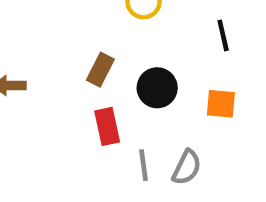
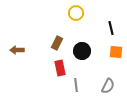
orange square: (221, 104) -> (116, 52), moved
gray semicircle: (187, 167) -> (108, 86), moved

